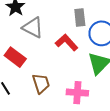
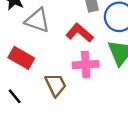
pink cross: (77, 93) -> (86, 65), moved

